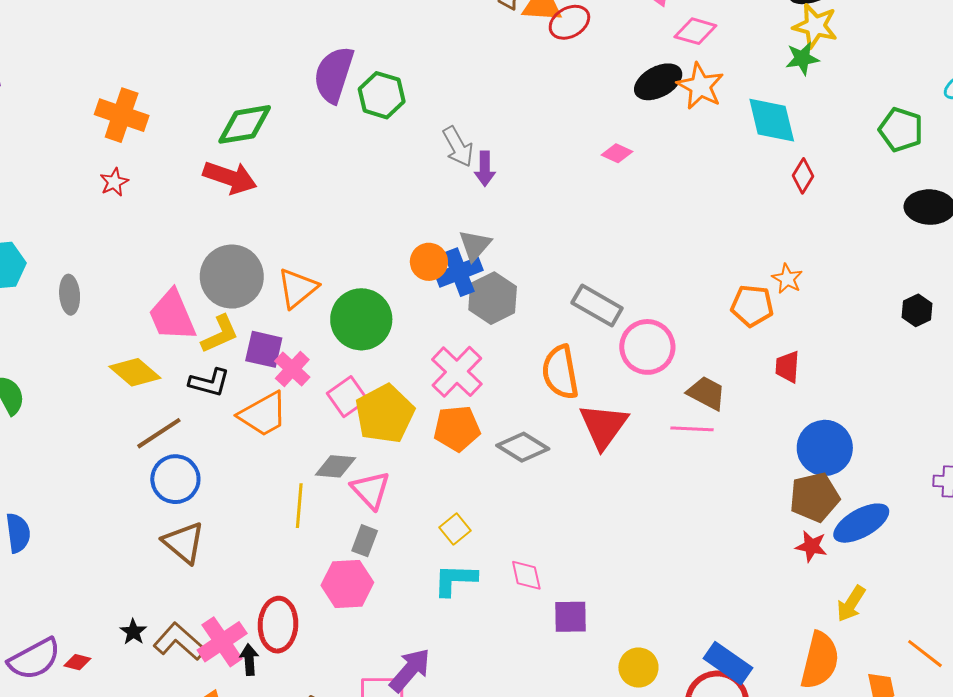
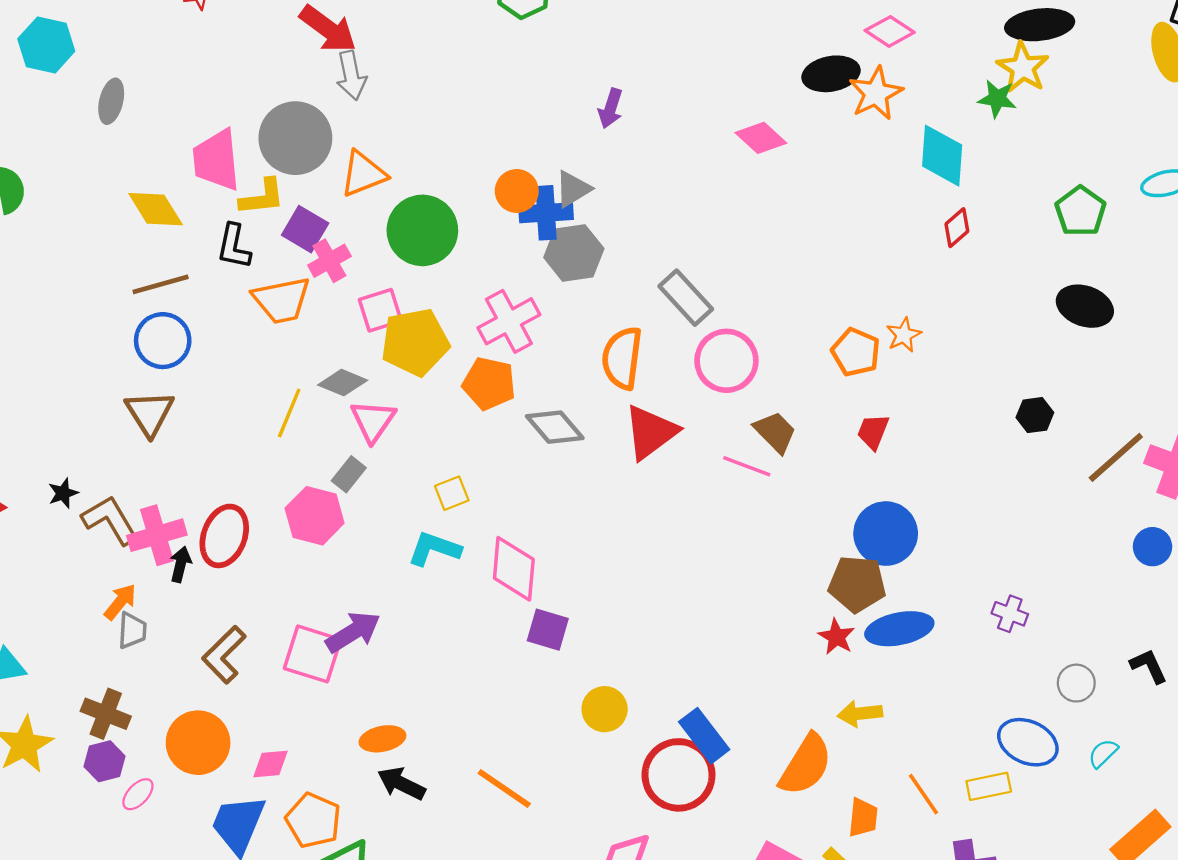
gray arrow: (458, 147) -> (351, 75), moved
pink diamond: (617, 153) -> (761, 138), size x1.4
black L-shape: (209, 382) -> (234, 246), turned 69
pink diamond: (526, 575) -> (514, 569), size x1.6
yellow arrow: (851, 604) -> (860, 714), turned 33

